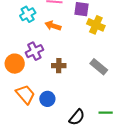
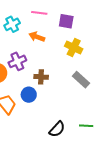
yellow cross: (96, 25) -> (74, 47), moved
blue circle: (47, 99) -> (29, 95), moved

